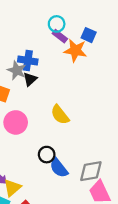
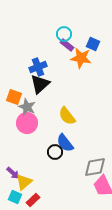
blue cross: (28, 60) -> (38, 67), turned -30
gray star: (17, 70) -> (27, 107), moved
black triangle: (30, 79) -> (40, 84), size x1.5
blue semicircle: (59, 168) -> (65, 143), moved

